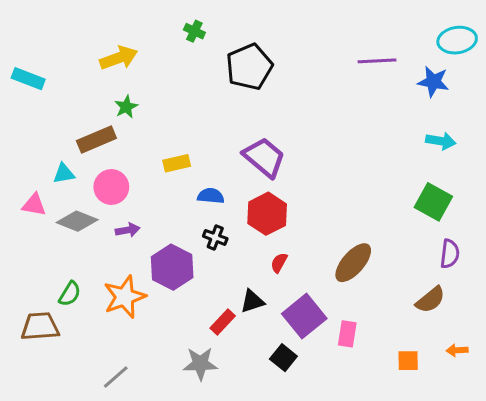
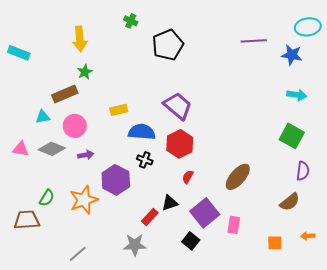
yellow arrow: (119, 58) -> (80, 39), turned 105
blue semicircle: (211, 196) -> (142, 132), size x1.5
pink triangle: (34, 205) -> (21, 149), moved

